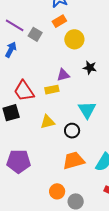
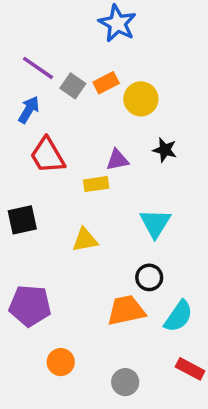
orange rectangle: (59, 21) -> (106, 83), moved
red trapezoid: (24, 91) -> (48, 155), moved
black circle: (72, 131) -> (149, 277), moved
orange circle: (57, 191) -> (61, 362), moved

